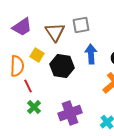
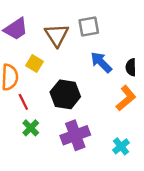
blue arrow: (91, 54) -> (101, 62), turned -42
black hexagon: (62, 66) -> (65, 94), moved

